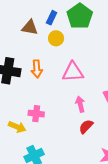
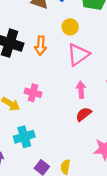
yellow circle: (56, 38) -> (70, 27), moved
pink triangle: (73, 72) -> (78, 55), turned -40

